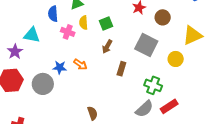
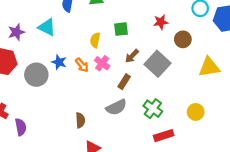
yellow semicircle: (84, 23) -> (95, 40), moved
pink cross: (68, 32) -> (102, 63), moved
cyan triangle: (32, 35) -> (47, 27), moved
brown arrow: (107, 47) -> (132, 56), moved
yellow circle: (176, 59) -> (196, 112), moved
gray semicircle: (144, 109) -> (116, 107), moved

